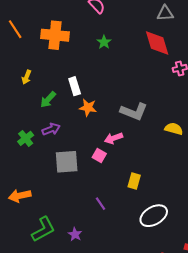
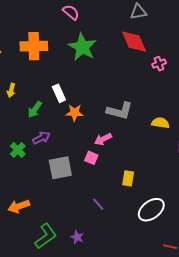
green star: (104, 42) -> (82, 47), size x2.0

